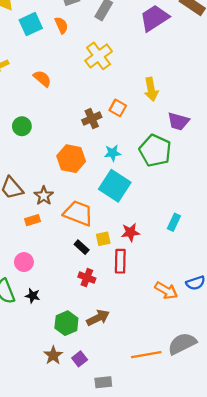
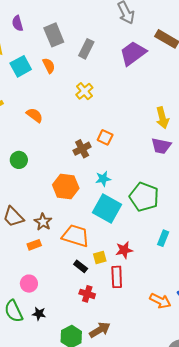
yellow cross: (99, 56) -> (84, 91), size x0.7
yellow arrow: (151, 89) -> (162, 118), moved
green pentagon: (155, 151) -> (144, 197), moved

